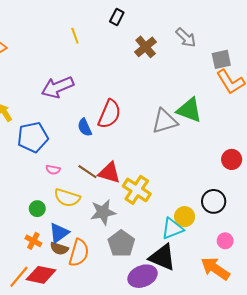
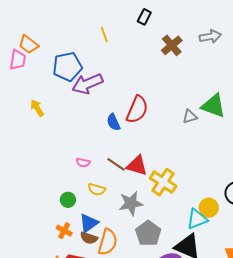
gray arrow: (186, 38) -> (210, 37), turned -55
gray triangle: (165, 121) -> (190, 116), size x0.6
blue pentagon: (33, 137) -> (67, 67), moved
yellow semicircle: (67, 198) -> (97, 189), size x0.7

